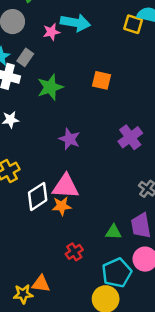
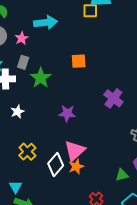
pink star: (51, 32) -> (22, 38), moved
gray rectangle: (25, 57) -> (23, 62), moved
pink triangle: (66, 186) -> (75, 151), turned -30

